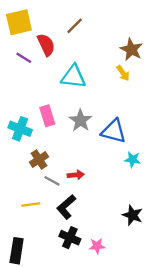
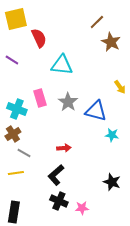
brown line: (75, 26) -> (97, 22), moved
purple line: (24, 58) -> (12, 60), moved
yellow arrow: (123, 73) -> (120, 87), moved
brown cross: (39, 160) -> (13, 134), moved
gray line: (52, 181) -> (24, 153), moved
yellow line: (31, 204) -> (16, 173), moved

